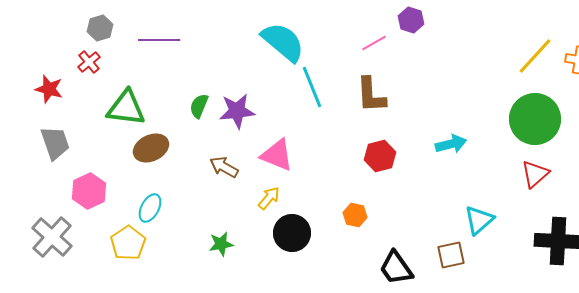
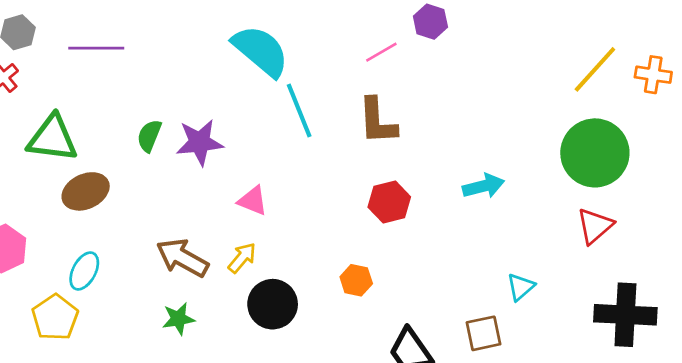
pink triangle: (277, 155) -> (253, 201), size x0.7
brown arrow: (224, 167) -> (182, 258), moved, size x1.4
cyan triangle: (479, 220) -> (521, 287), size x0.7

